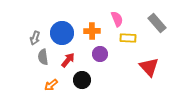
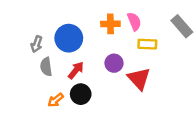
orange cross: (92, 31) -> (110, 24), moved
red triangle: (149, 67) -> (139, 79), moved
black circle: (82, 80) -> (81, 94), moved

